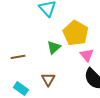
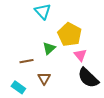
brown line: (18, 57) -> (26, 61), moved

